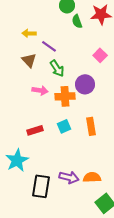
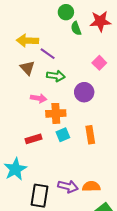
yellow arrow: (29, 33) -> (27, 41), size x1.5
green arrow: (57, 68) -> (56, 76), turned -48
orange cross: (65, 96) -> (56, 113), moved

